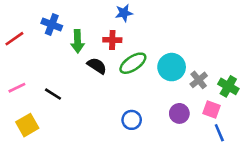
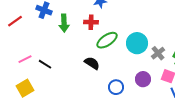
black semicircle: (97, 66) -> (92, 63), moved
pink line: (17, 88) -> (25, 59), moved
blue circle: (132, 120) -> (116, 87), moved

